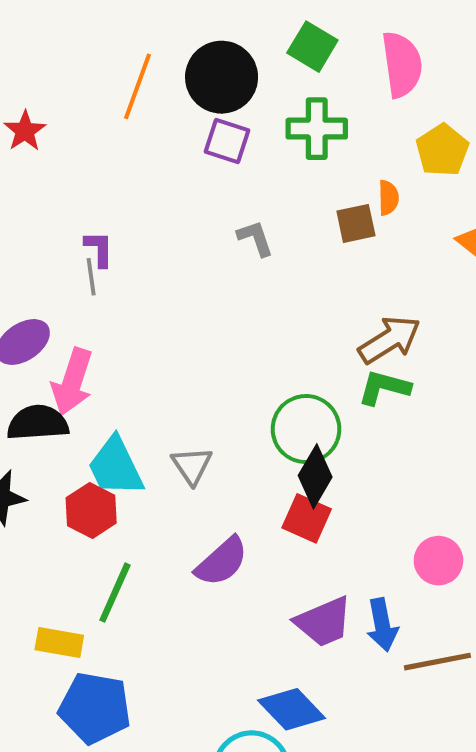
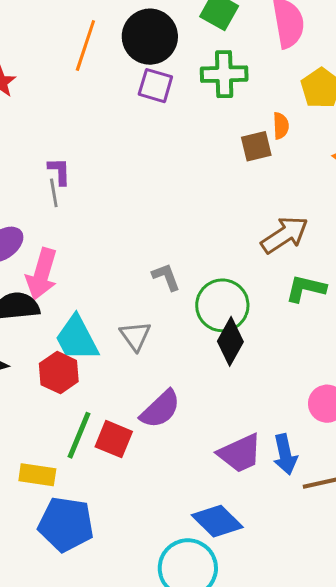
gray L-shape: (255, 238) -> (166, 277), moved
green L-shape: (384, 388) -> (306, 289), moved
red square: (307, 518) -> (114, 439), moved

